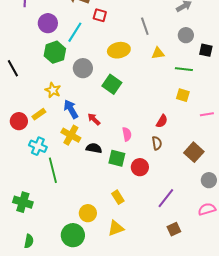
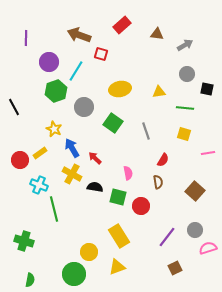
gray line: (145, 26) -> (146, 131), moved
gray circle: (209, 180) -> (195, 230), moved
yellow rectangle: (118, 197) -> (119, 236), size x1.6

